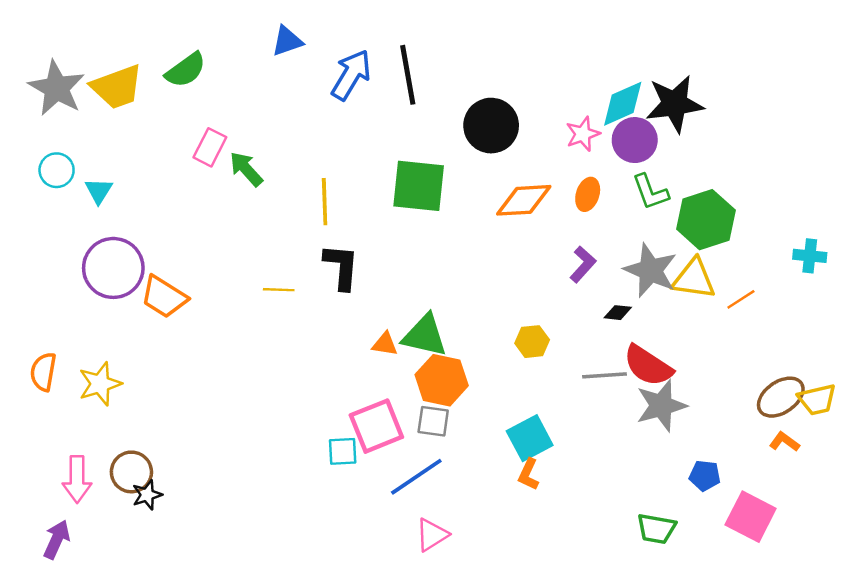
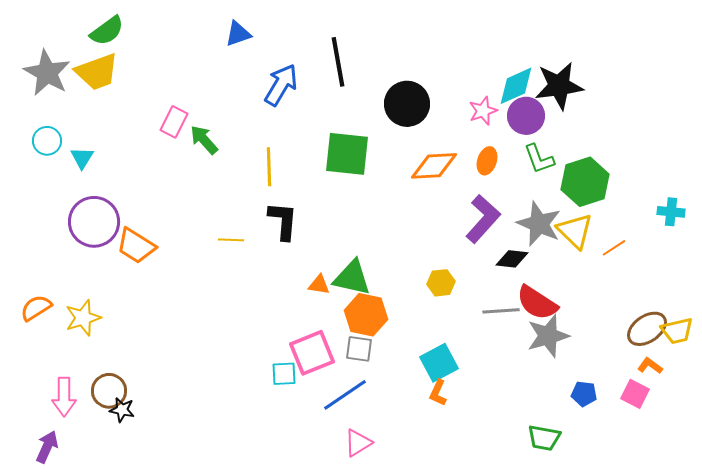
green semicircle: (186, 70) -> (107, 31), moved
blue arrow: (351, 75) -> (281, 85), moved
purple L-shape: (583, 264) -> (483, 219), size x1.6
yellow triangle: (694, 279) -> (575, 231), turned 36
black diamond: (618, 313) -> (512, 259), size x1.4
orange semicircle: (43, 372) -> (36, 308), turned 48
black star: (147, 495) -> (122, 410), turned 30
pink square: (751, 517) -> (635, 394), moved, size x0.7

